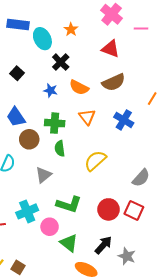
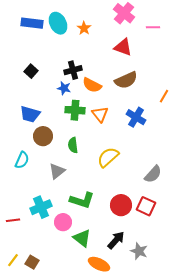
cyan ellipse: (42, 39) -> (58, 23), moved
black cross: (61, 62) -> (73, 70), moved, turned 30
blue trapezoid: (16, 117) -> (30, 114), turned -40
green cross: (55, 123) -> (75, 110), moved

